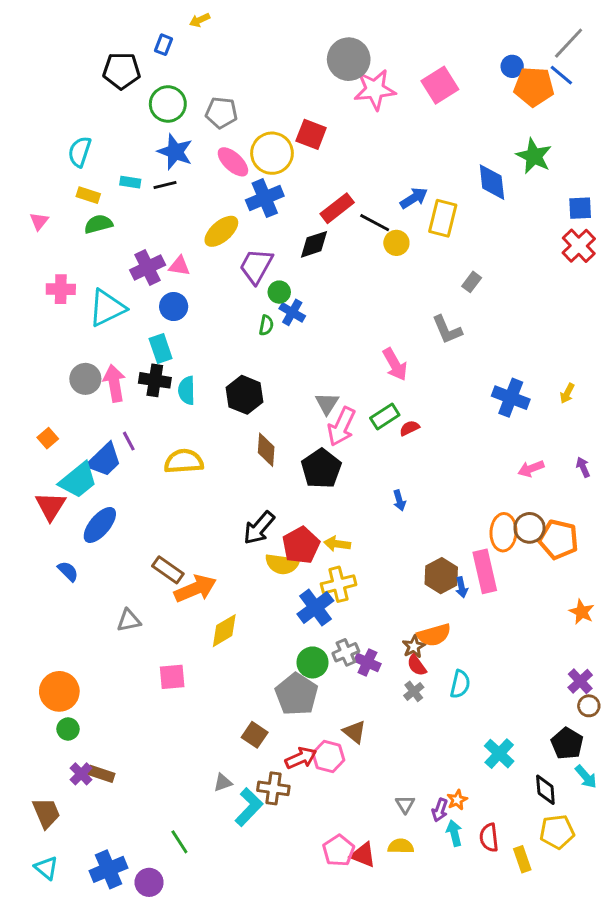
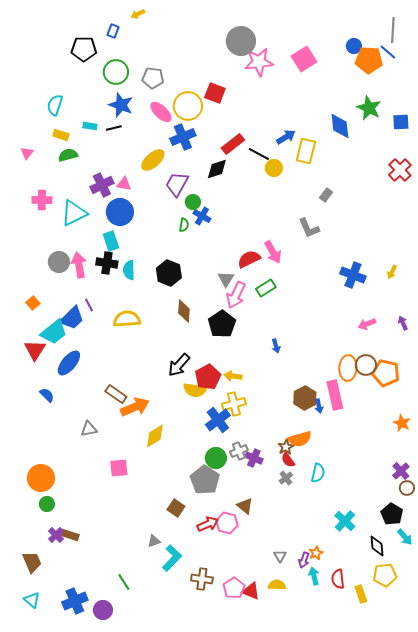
gray line: (569, 43) -> (393, 30), turned -40
blue square: (580, 208) -> (401, 122), moved
blue circle: (174, 307) -> (120, 212), size x1.4
red semicircle: (409, 428) -> (249, 259), moved, size x1.6
brown cross: (273, 788) -> (202, 579), moved

